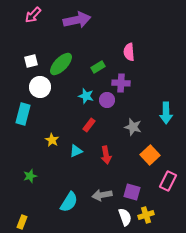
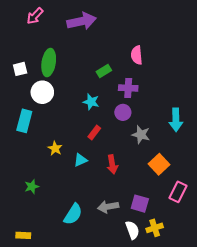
white square: (31, 61) -> (20, 69), moved
green ellipse: (61, 64) -> (49, 63), moved, turned -35
purple circle: (107, 100) -> (123, 112), moved
yellow rectangle: (22, 222) -> (23, 235), turned 72

